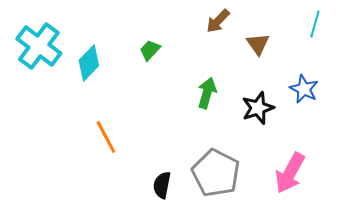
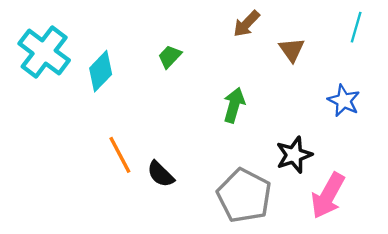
black star: (258, 108) -> (294, 155), moved
black semicircle: (162, 185) -> (161, 174), moved, turned -56

